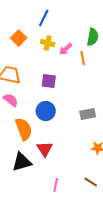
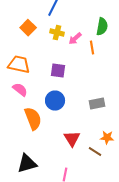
red triangle: (45, 149) -> (72, 139), moved
black triangle: (22, 162) -> (27, 164), moved
brown line: (91, 182) -> (95, 152), moved

